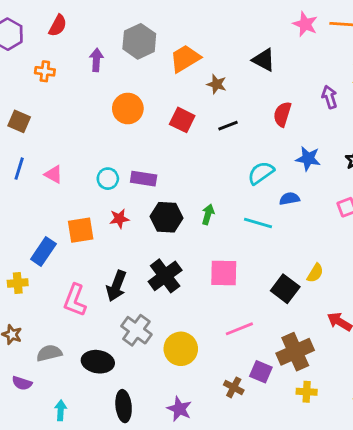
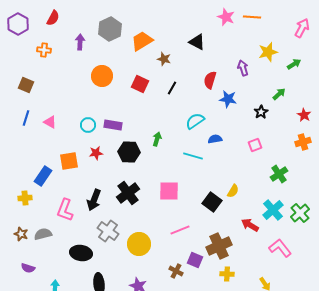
black line: (228, 126) -> (172, 88), turned -40
blue star: (308, 159) -> (228, 99), moved
green arrow: (208, 214) -> (157, 139), moved
gray semicircle: (49, 353) -> (43, 234), moved

